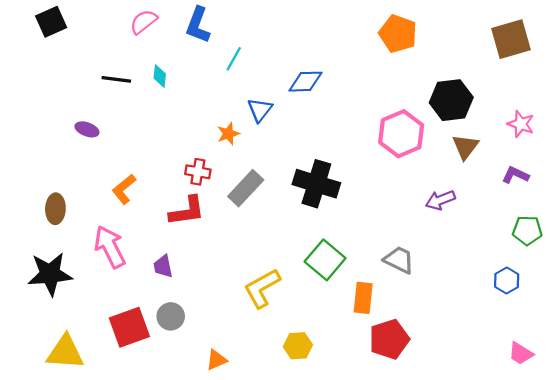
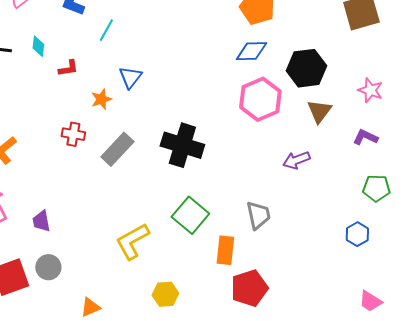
blue diamond: (306, 82) -> (251, 51), moved
red L-shape: (187, 211) -> (68, 68), moved, size x0.6
gray trapezoid: (399, 260) -> (258, 215), turned 52

